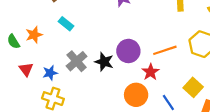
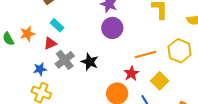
purple circle: (128, 51) -> (112, 28), moved
red triangle: (26, 69) -> (50, 43), moved, turned 40
yellow square: (193, 87) -> (160, 81), moved

